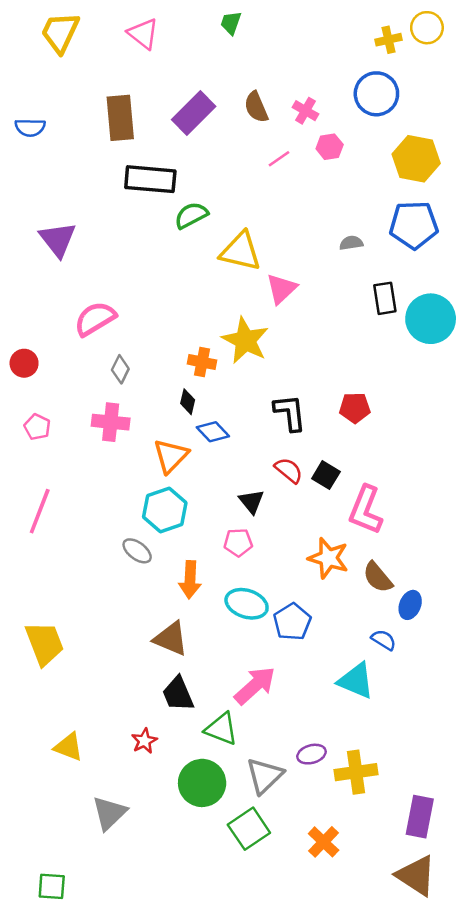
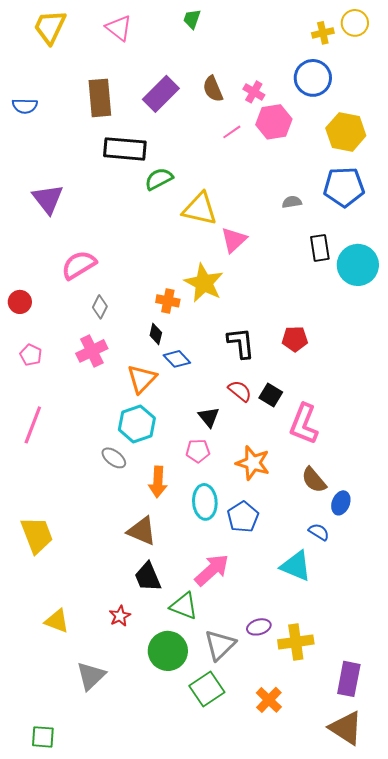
pink hexagon: (330, 147) -> (274, 122), size x1.6
pink cross: (111, 422) -> (92, 351), turned -32
orange star: (328, 558) -> (253, 463), moved
cyan ellipse: (247, 604) -> (205, 502), turned 68

